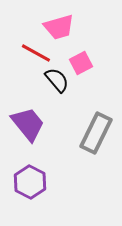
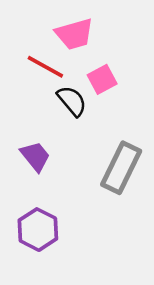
purple trapezoid: (28, 124) -> (35, 156), size x0.7

